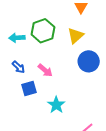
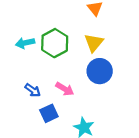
cyan arrow: (17, 38) -> (25, 43), moved
blue circle: (89, 61) -> (100, 71), moved

